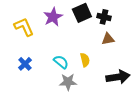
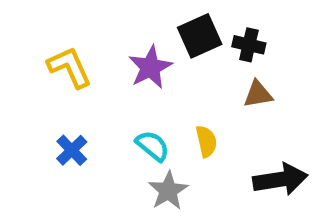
purple star: (53, 17) -> (150, 67), moved
gray star: (68, 82) -> (168, 191), turned -30

